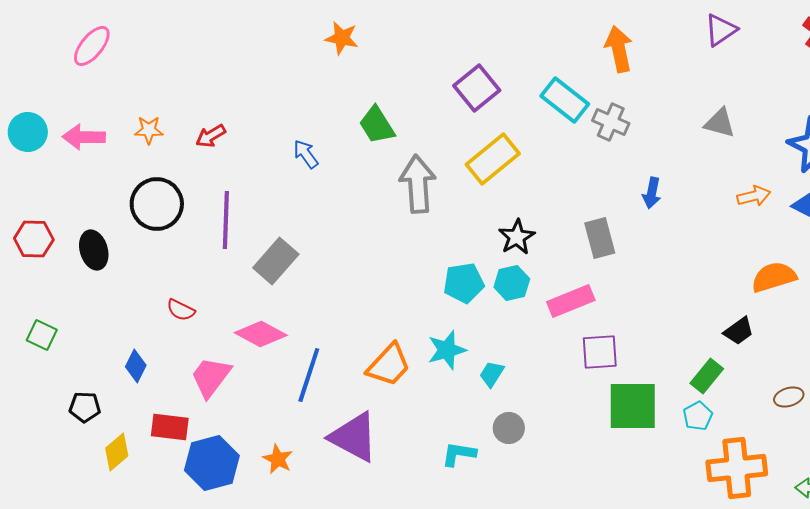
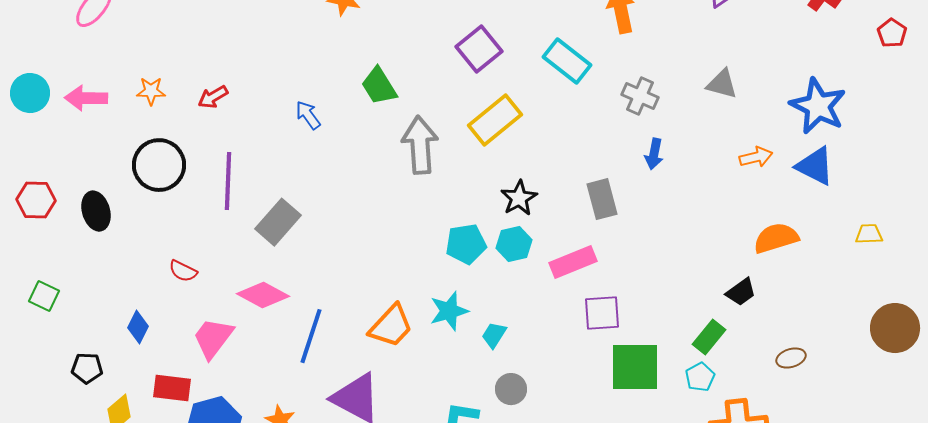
gray cross: (611, 122) -> (640, 96), moved

